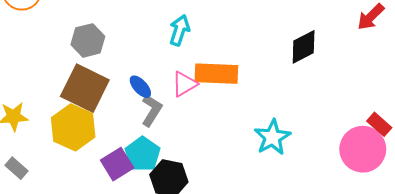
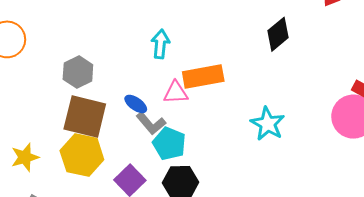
pink triangle: (184, 84) -> (176, 93), turned 40
gray L-shape: (152, 110) -> (151, 123), turned 120
cyan pentagon: (143, 154) -> (169, 144), moved

